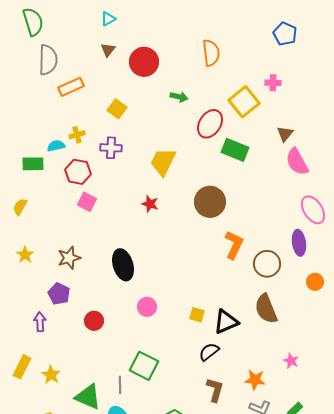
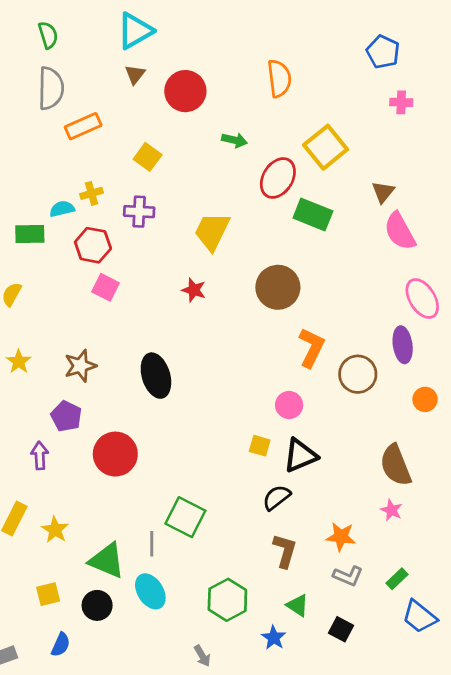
cyan triangle: (108, 19) -> (135, 31), size x1.8
green semicircle: (33, 22) -> (48, 35), moved, size x0.7
pink cross: (273, 83) -> (401, 102), moved
pink circle: (147, 307) -> (289, 405), moved
brown semicircle: (266, 309) -> (396, 465), moved
red circle: (94, 321) -> (115, 454), size x1.6

